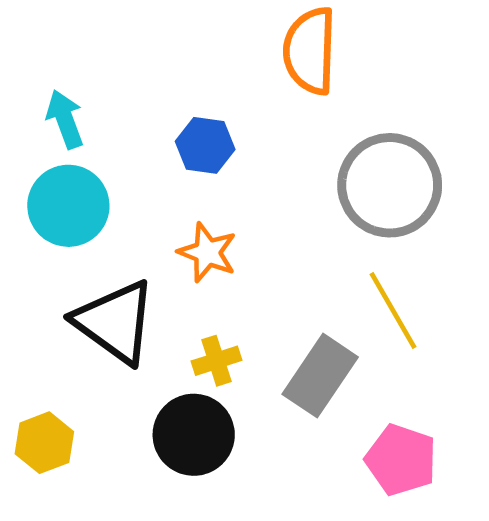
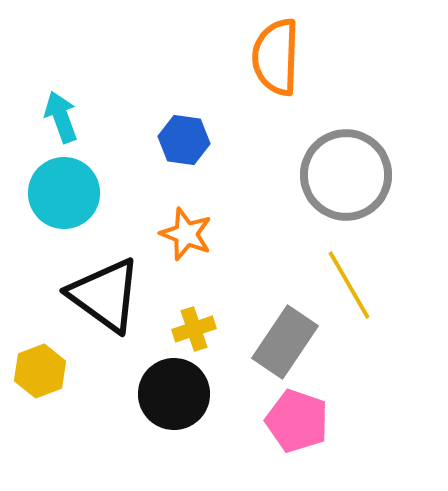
yellow hexagon: (44, 443) -> (40, 371), moved
pink pentagon: (401, 460) -> (297, 421), moved

